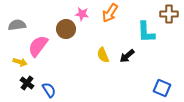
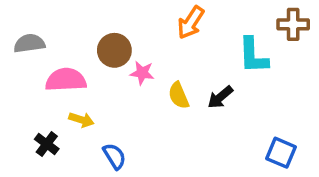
pink star: (82, 14) -> (142, 73), moved
pink semicircle: (38, 46) -> (66, 80), turned 50
yellow arrow: (20, 62) -> (81, 120), moved
blue semicircle: (49, 90) -> (114, 156), moved

